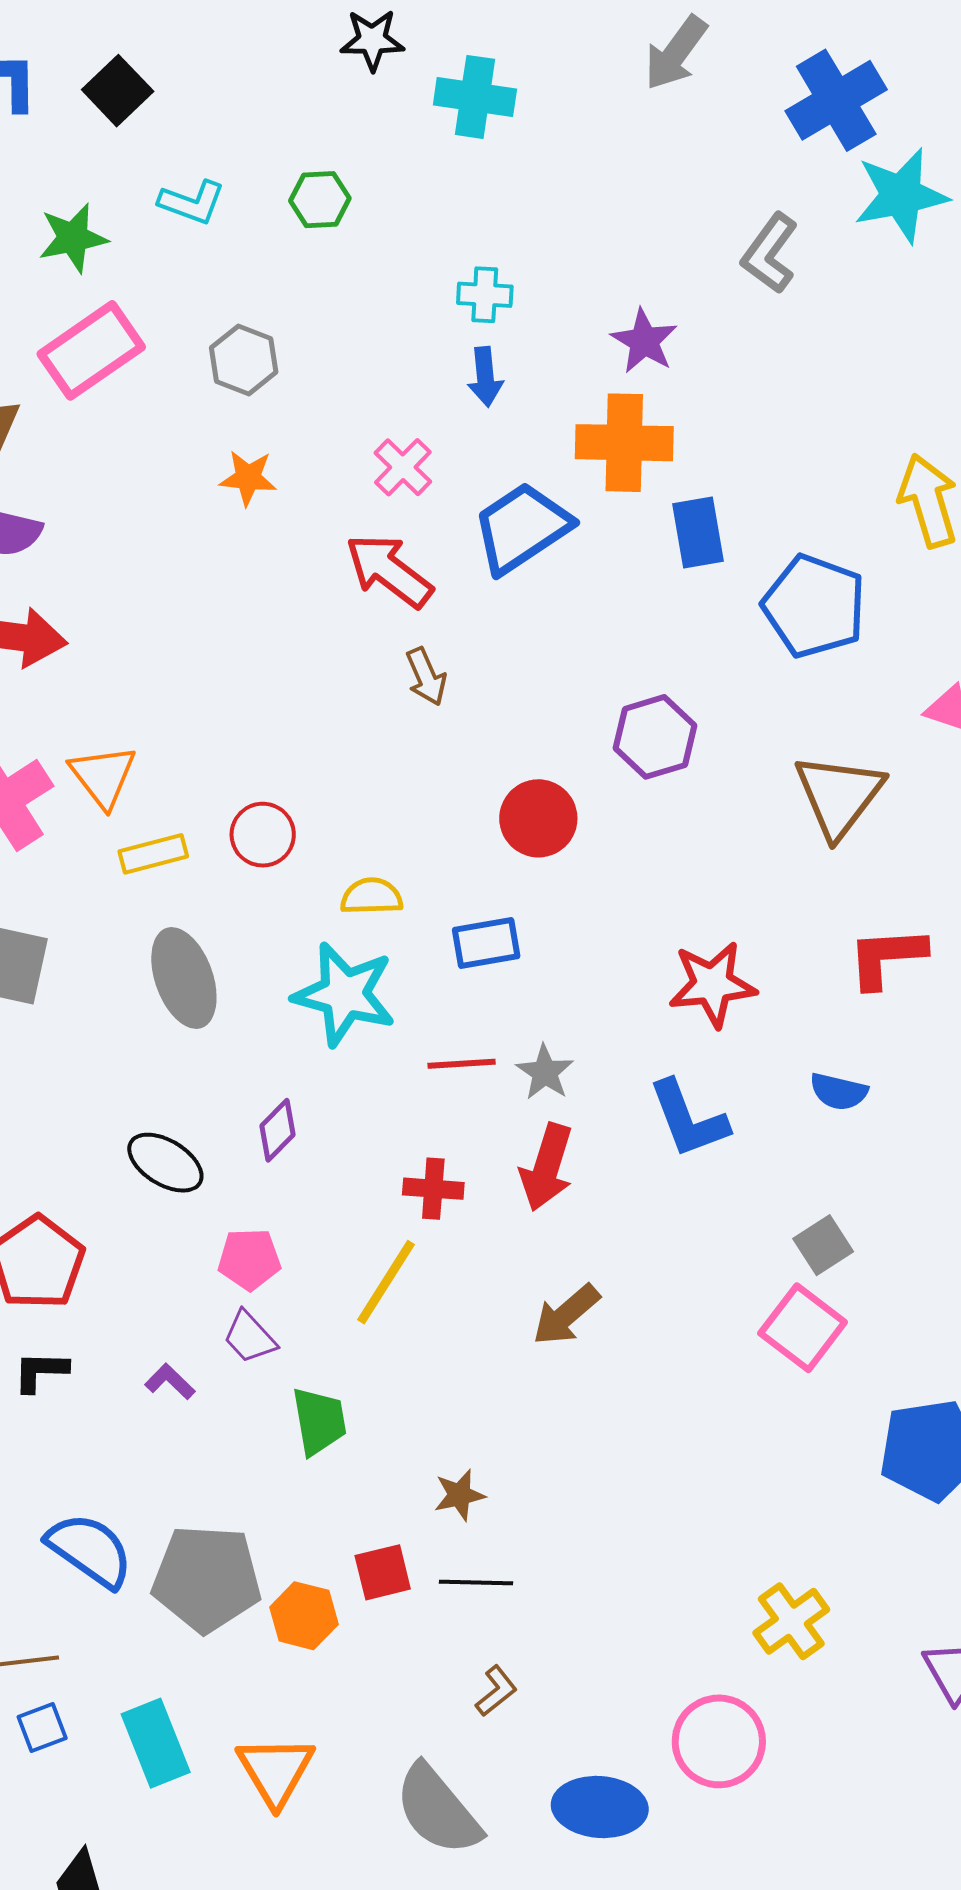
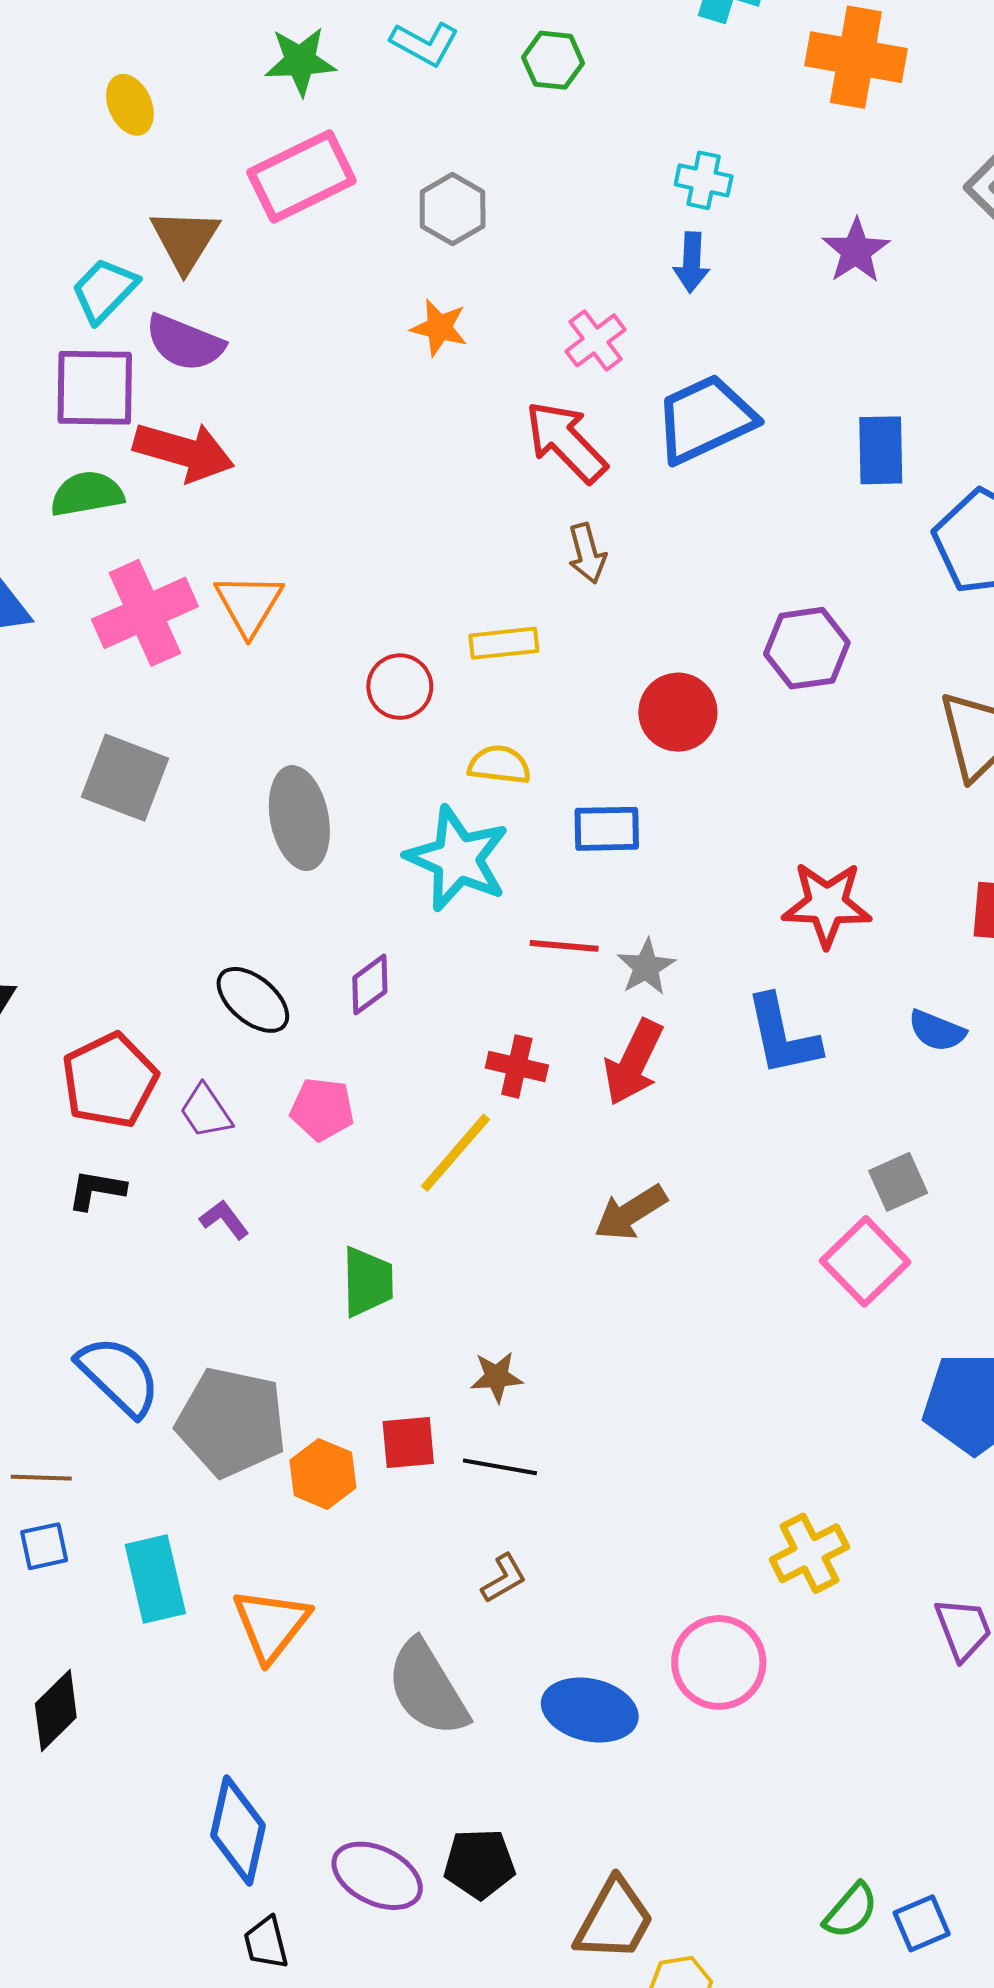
orange cross: (624, 443) -> (856, 57), moved
yellow rectangle: (153, 854) -> (504, 643), moved
purple trapezoid: (250, 1337) -> (206, 1111), moved

